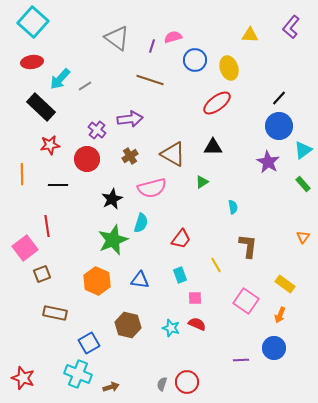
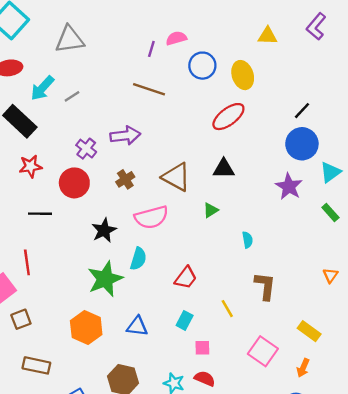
gray triangle: (117, 38) -> (70, 39), moved, turned -44
cyan rectangle: (180, 275) -> (185, 320), turned 49

